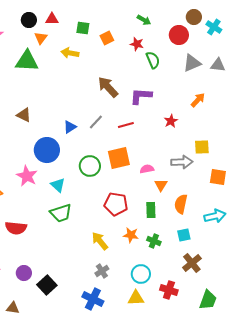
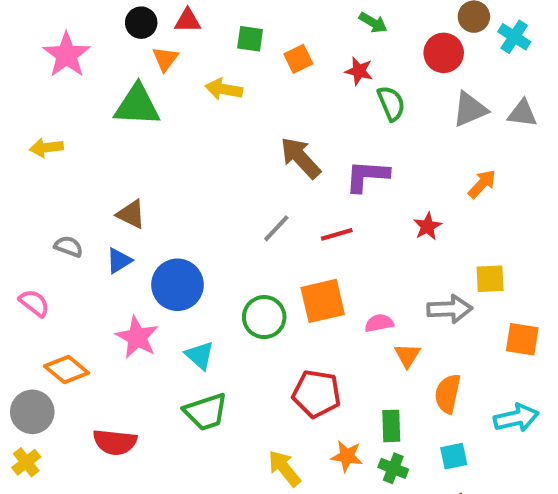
blue triangle: (70, 127) -> (119, 261), moved
green rectangle: (151, 210) -> (391, 426), moved

